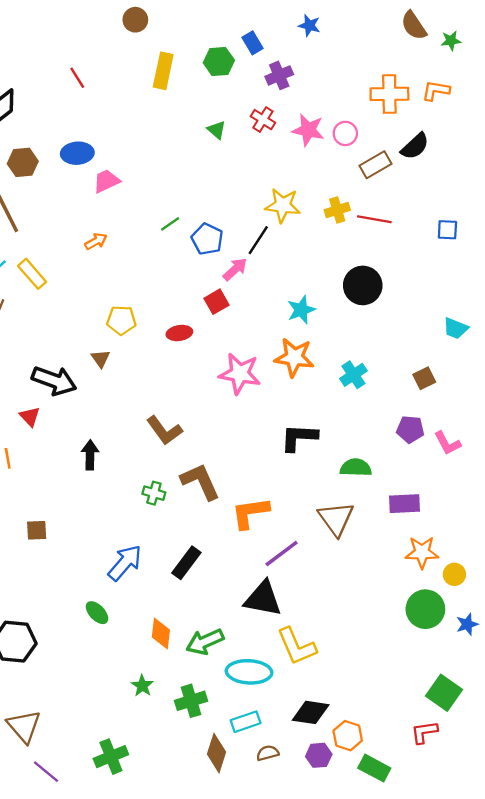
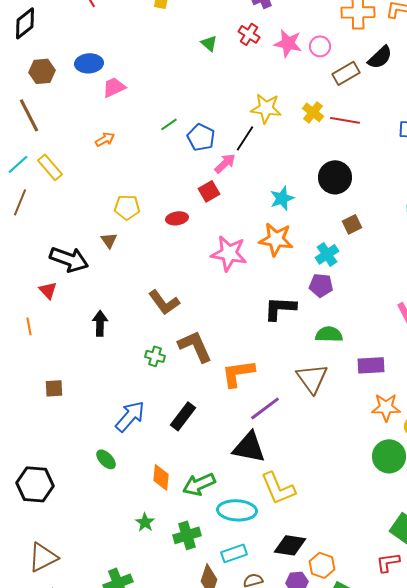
yellow cross: (337, 210) -> (313, 112), turned -35
brown square: (424, 378) -> (352, 224), moved
purple pentagon: (410, 429) -> (321, 285), moved
brown triangle: (24, 726) -> (43, 557), turned 44

